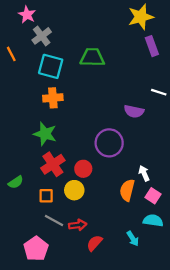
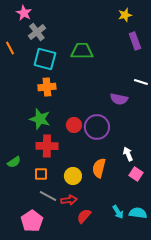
yellow star: (141, 17) -> (125, 15), size x0.6
red cross: (53, 164) -> (47, 146), turned 35
red circle: (83, 169) -> (74, 125), moved
yellow circle: (74, 190) -> (73, 176), moved
orange semicircle: (127, 190) -> (99, 168), moved
cyan semicircle: (153, 221) -> (138, 213), moved

